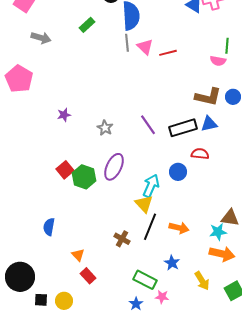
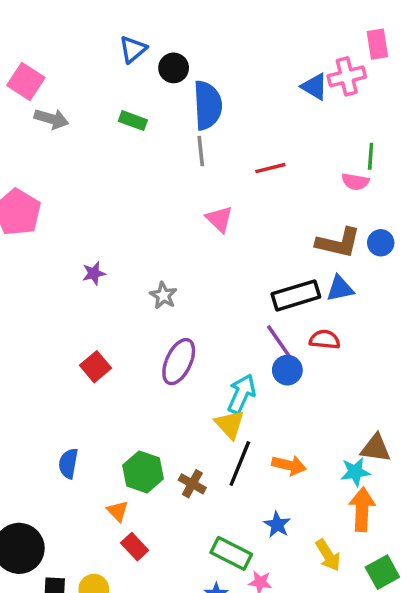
green rectangle: (87, 25) -> (133, 121), turned 63
gray arrow: (41, 38) -> (51, 119), moved
pink triangle: (145, 47) -> (219, 219), moved
purple line: (148, 125) -> (279, 341), moved
green hexagon: (84, 177) -> (143, 472), moved
orange arrow: (222, 254) -> (362, 509), turned -100

